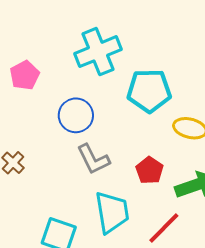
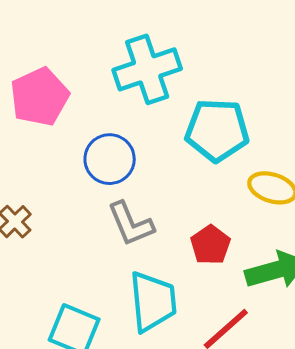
pink pentagon: (25, 75) -> (40, 97), size x1.4

